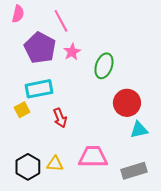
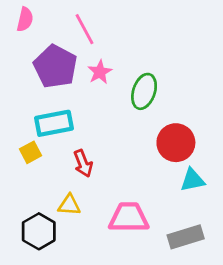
yellow triangle: (55, 164) -> (69, 205), moved

